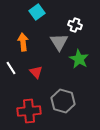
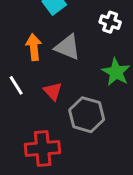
gray triangle: (59, 42) -> (68, 47), moved, turned -36
gray hexagon: (63, 101) -> (87, 115), moved

